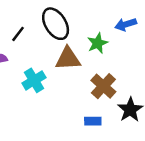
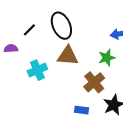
green star: (98, 43) -> (107, 58), moved

